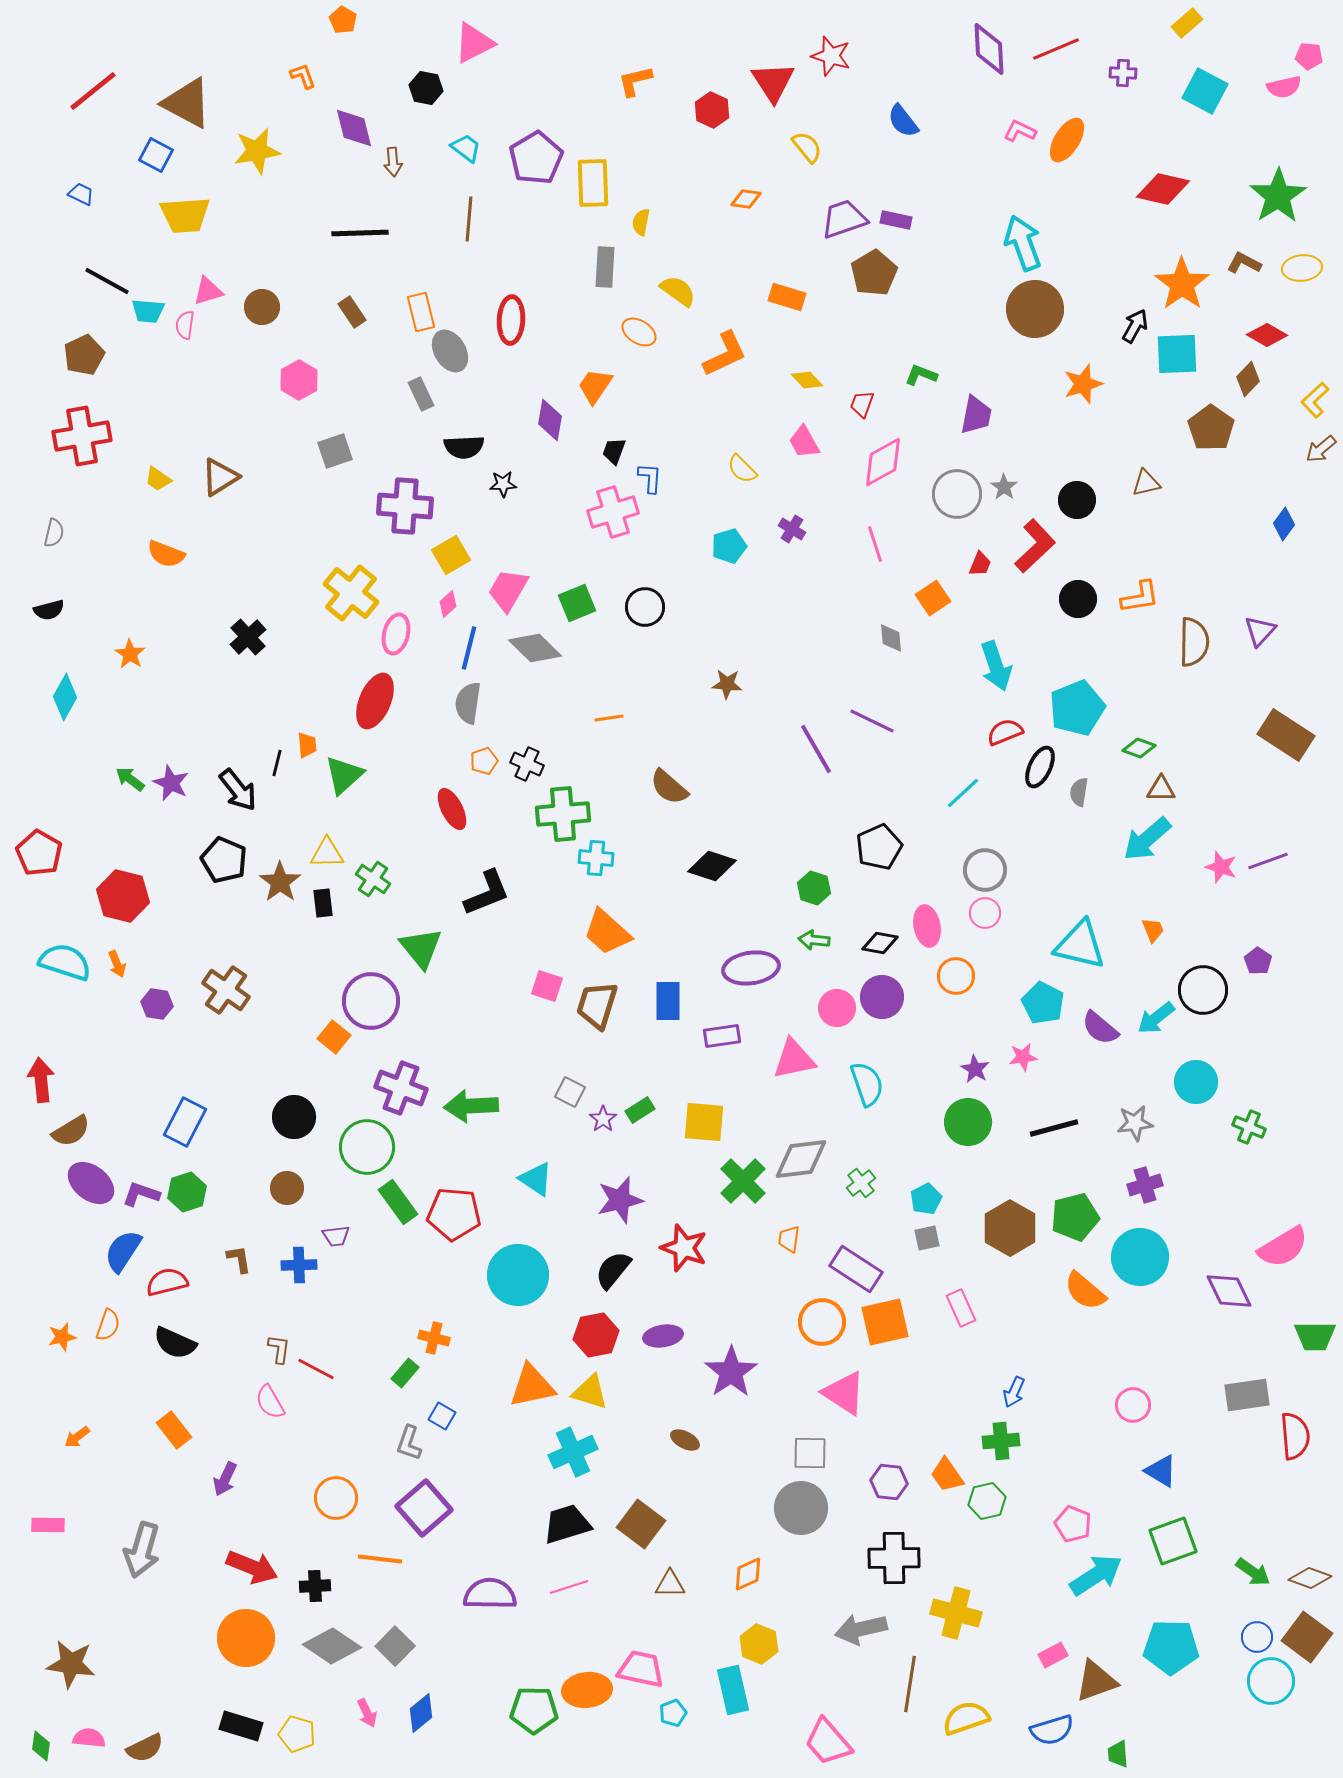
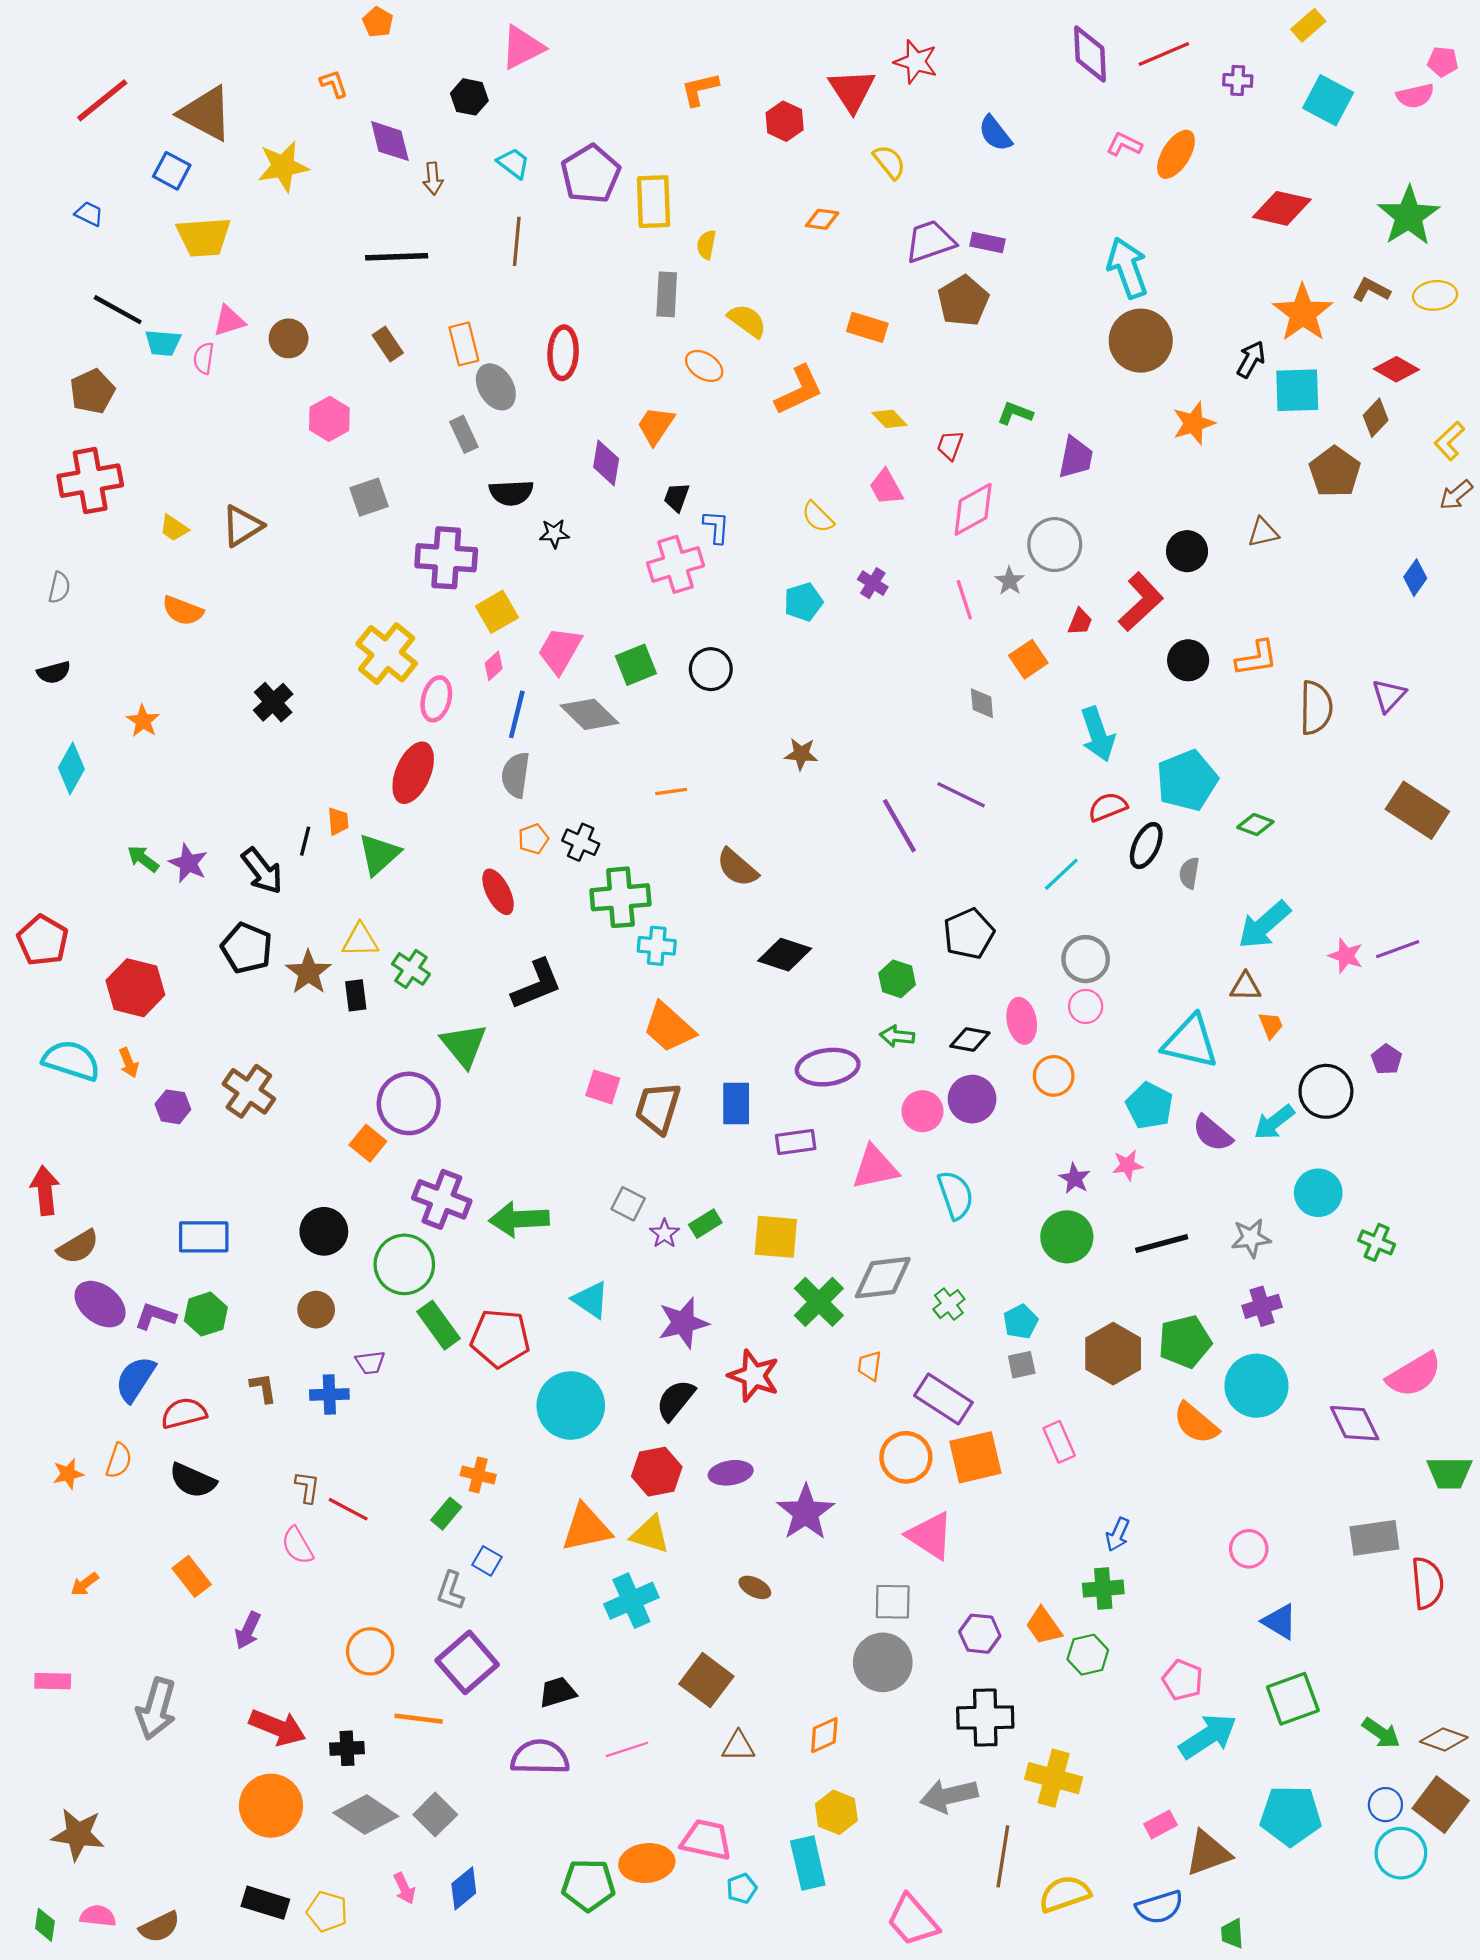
gray star: (1004, 487) -> (1010, 581), moved
brown triangle: (1161, 789) -> (1245, 987), moved
blue rectangle: (185, 1122) -> (204, 1237), turned 63
black trapezoid: (567, 1524) -> (558, 1692), moved, size x0.7

